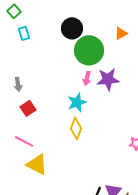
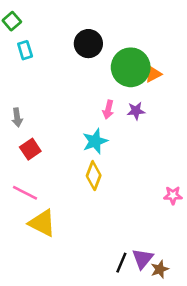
orange triangle: (121, 33) -> (153, 74), moved
green circle: (89, 50) -> (131, 67), moved
purple star: (108, 79) -> (136, 111), size x0.6

